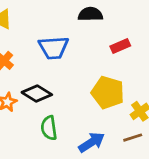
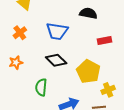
black diamond: (37, 93) -> (56, 60), moved

